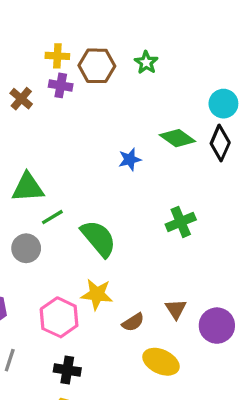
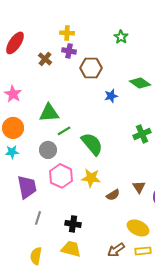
brown hexagon: (97, 66) -> (91, 68), moved
pink hexagon: (59, 317) -> (61, 176), moved
yellow ellipse: (161, 362) -> (138, 228), moved

